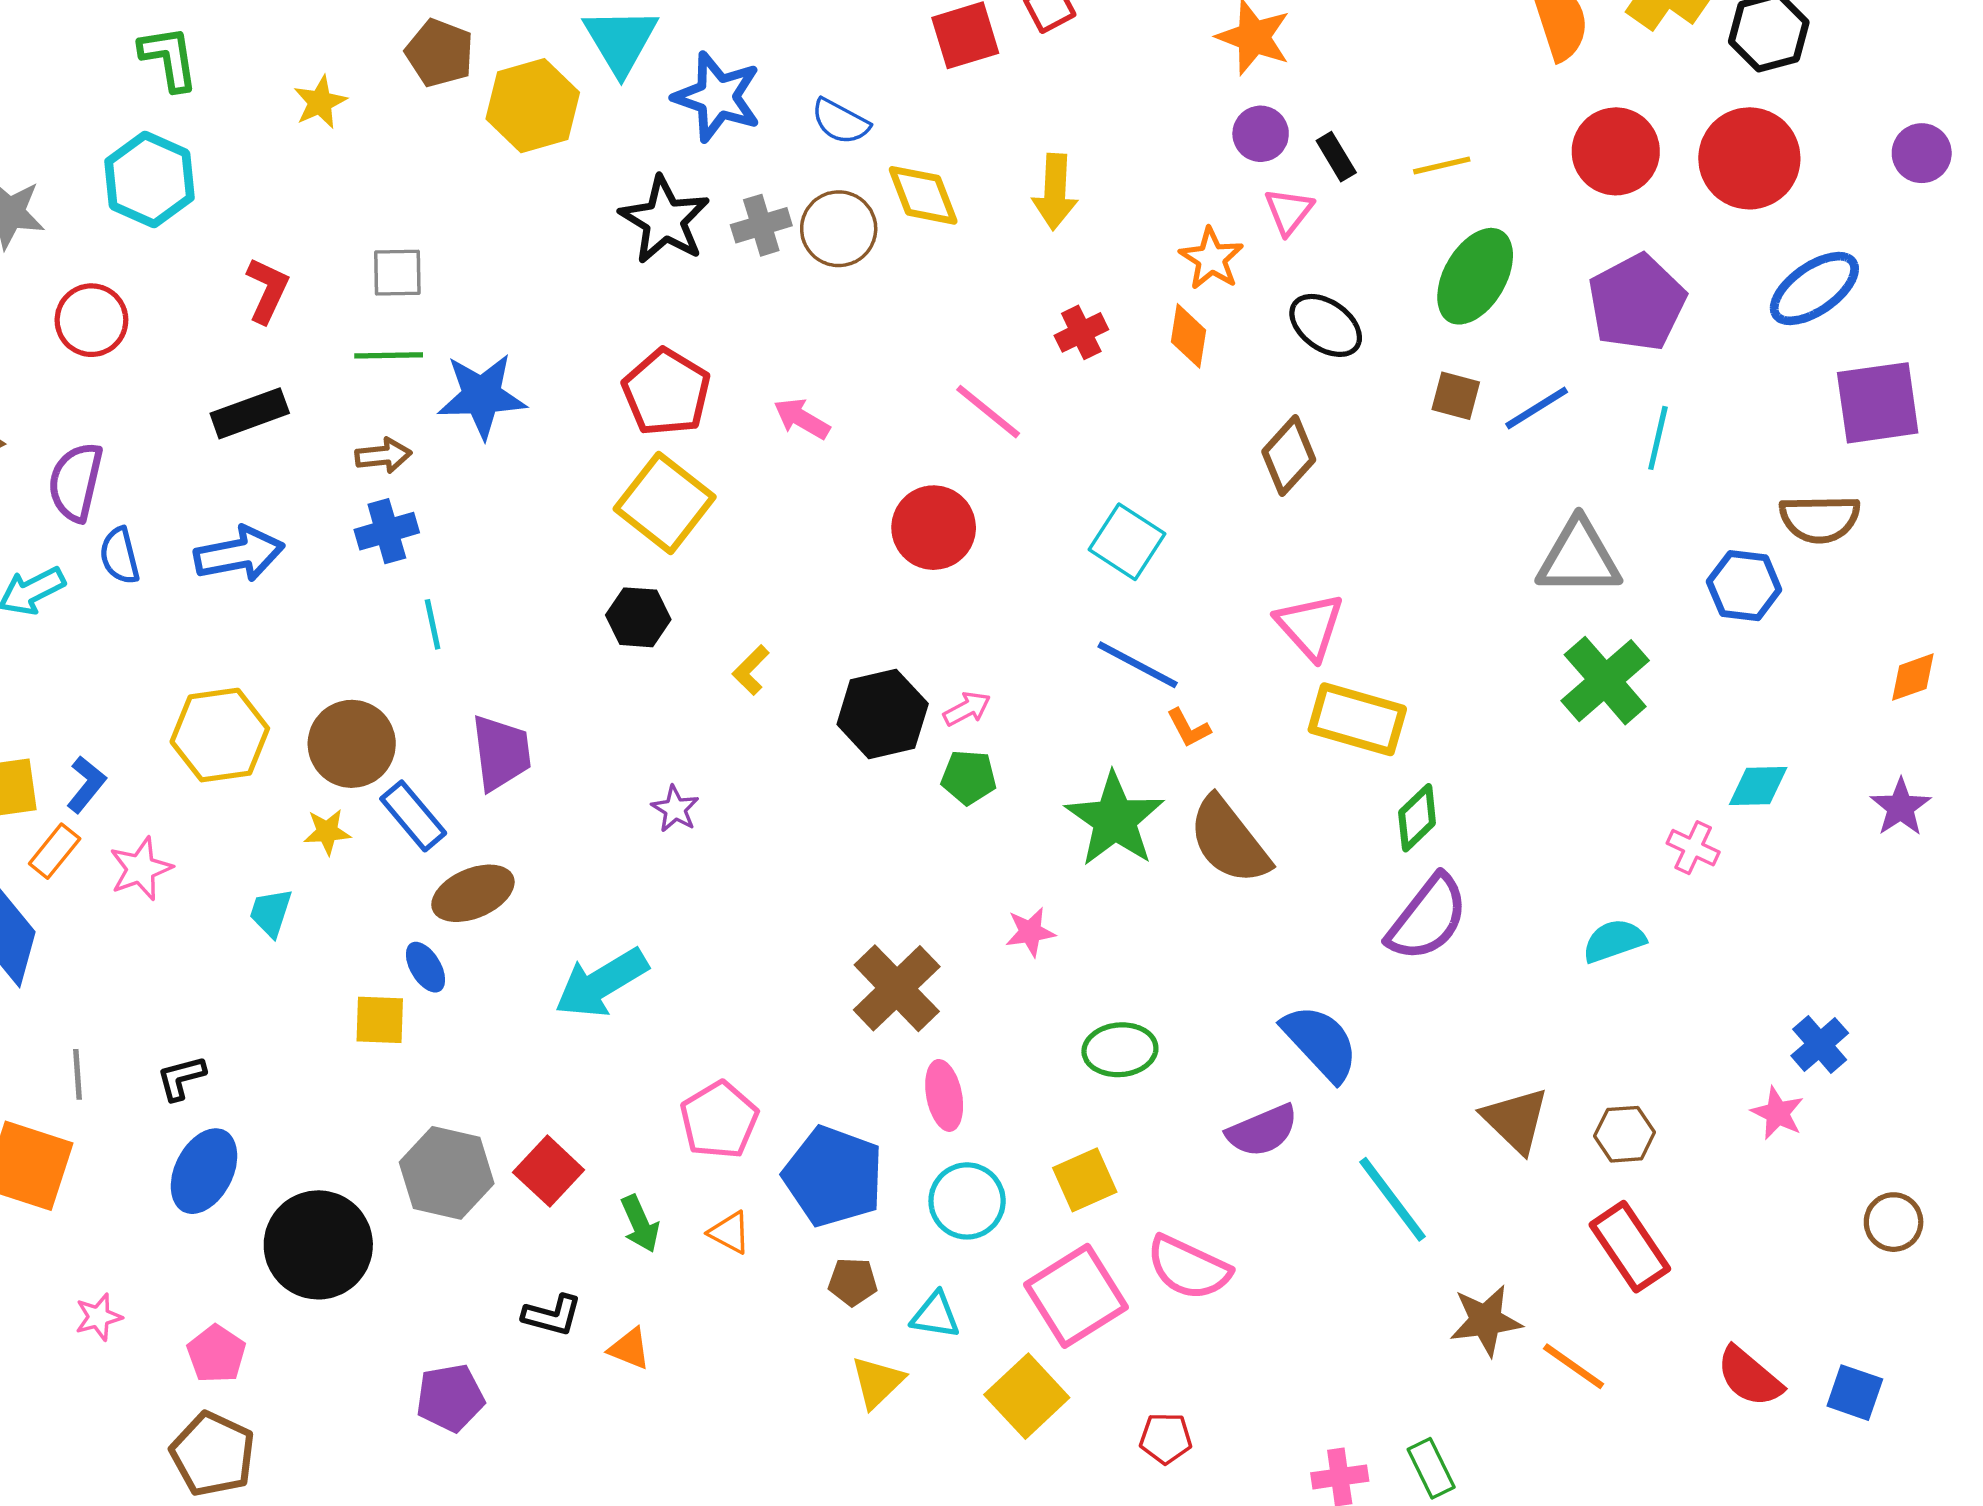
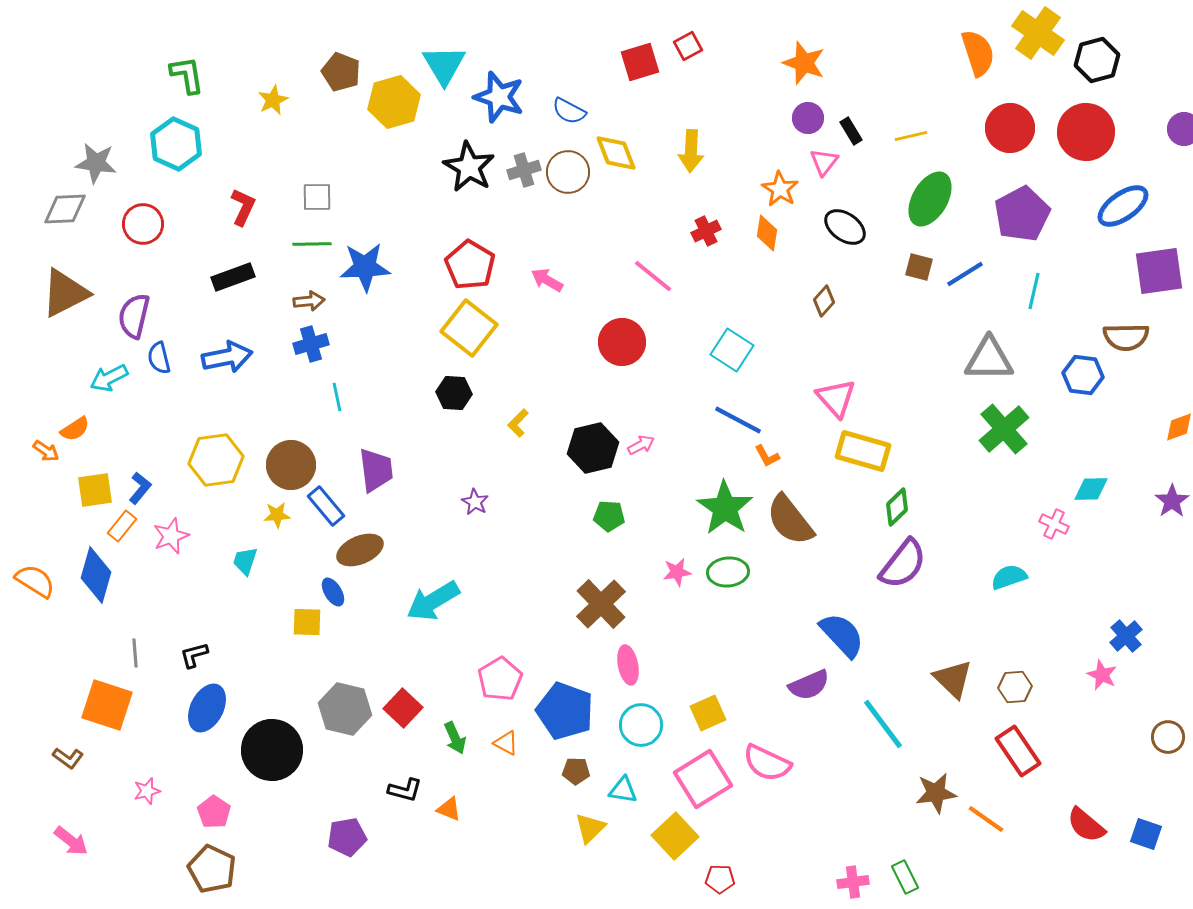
brown diamond: (1289, 456) -> (824, 301), size x0.7
green pentagon: (969, 777) -> (609, 516), moved
green ellipse: (1120, 1050) -> (728, 572), moved
red pentagon: (1166, 1438) -> (720, 879), moved

